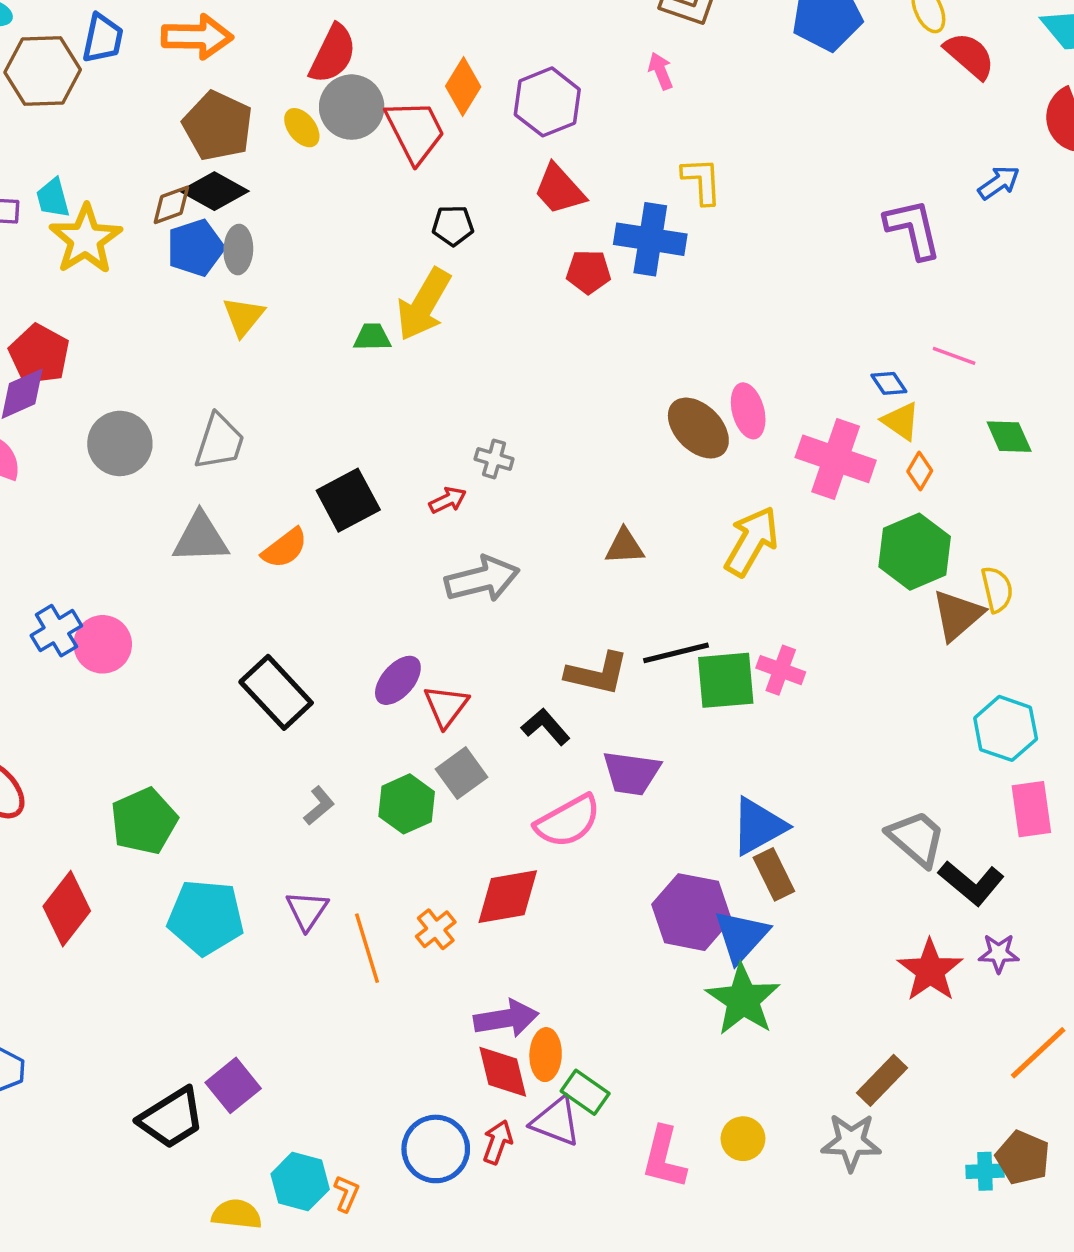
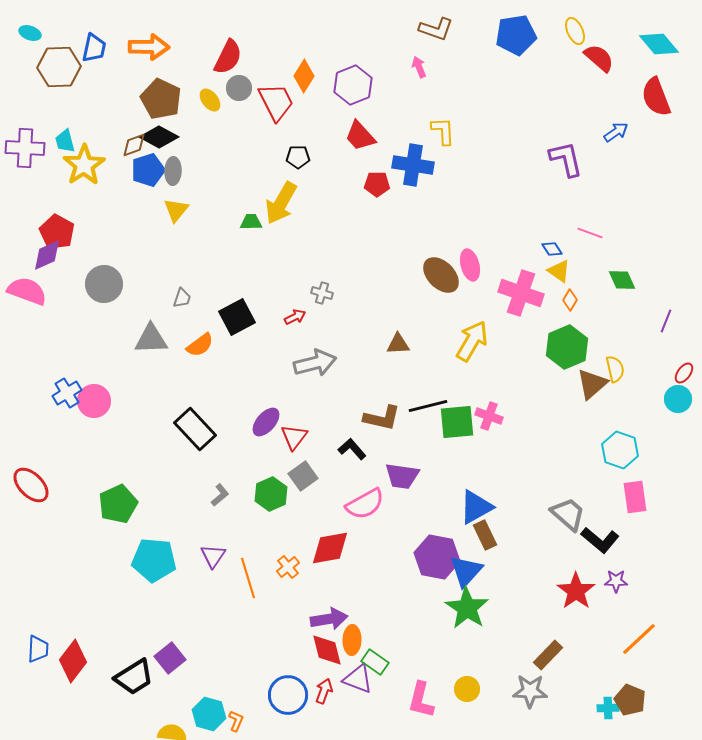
gray circle: (352, 107) -> (239, 88), size x0.7
gray trapezoid: (219, 442) -> (182, 298), moved, size x0.6
red diamond: (67, 909) -> (73, 661), moved

